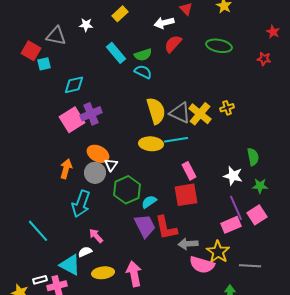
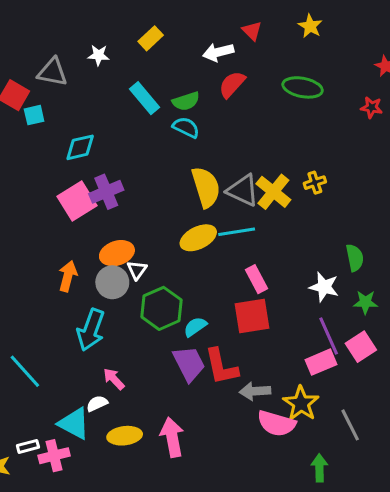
yellow ellipse: (151, 144) -> (198, 238), turned -30
orange ellipse: (98, 154) -> (117, 253), turned -45
gray line: (250, 266) -> (350, 425), turned 60

